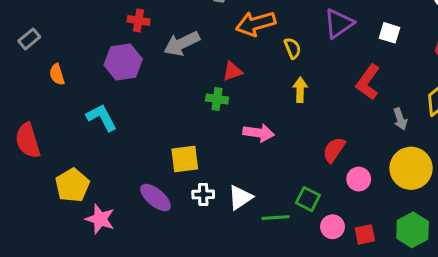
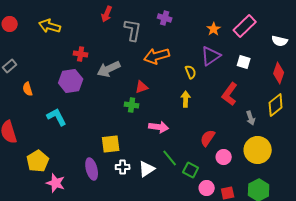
yellow semicircle: (292, 48) -> (191, 72), moved
purple ellipse: (155, 198) -> (92, 169), turned 35
green line: (276, 218) -> (170, 158), moved, turned 54

